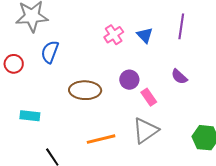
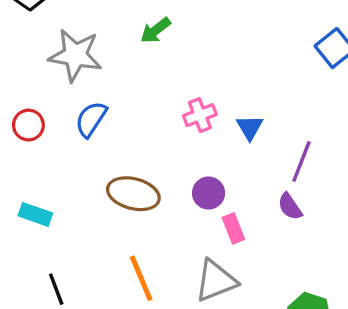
purple line: (181, 26) -> (301, 162), moved
orange line: (101, 139) -> (141, 278), turned 68

